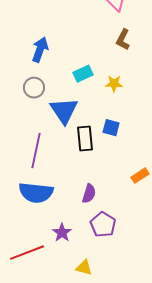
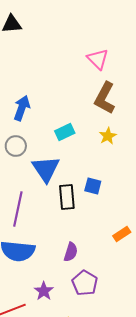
brown L-shape: (123, 40) -> (105, 98), size x1.5
yellow star: (114, 84) -> (108, 136), moved, turned -30

